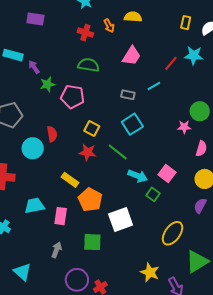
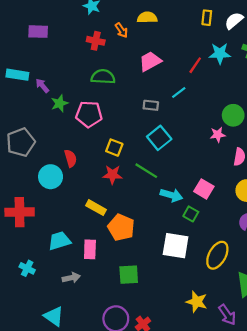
pink trapezoid: (131, 56) -> (150, 61), turned -145
white square: (121, 220) -> (176, 246), moved, turned 35
gray arrow: (57, 250) -> (71, 278), moved, turned 63

